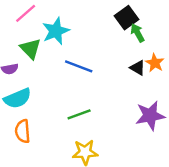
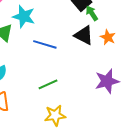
cyan star: (56, 31) -> (24, 17), turned -30
black triangle: (138, 68) -> (84, 35), moved, size x1.5

